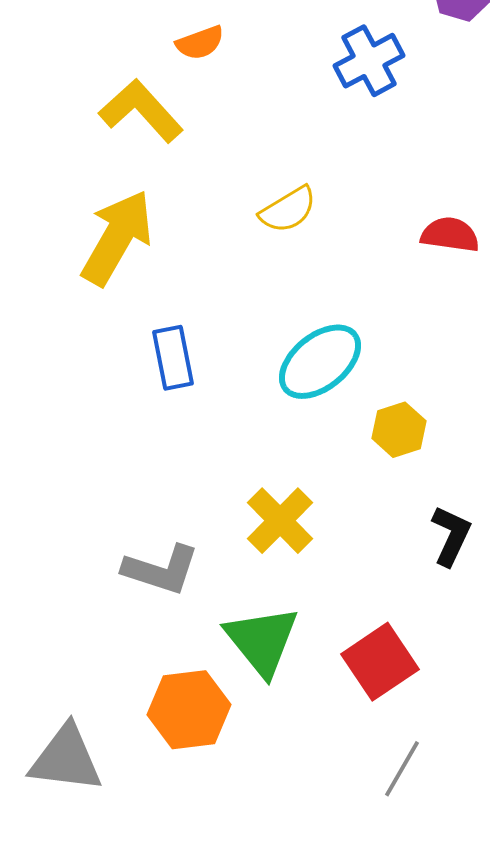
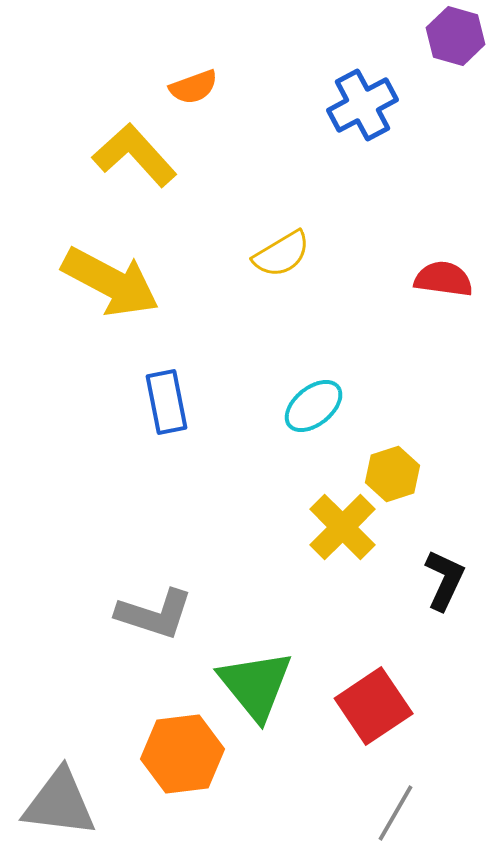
yellow arrow: (117, 238) -> (111, 282), turned 88
cyan ellipse: (320, 362) -> (314, 406), size x0.7
yellow cross: (280, 521) -> (343, 527), moved

